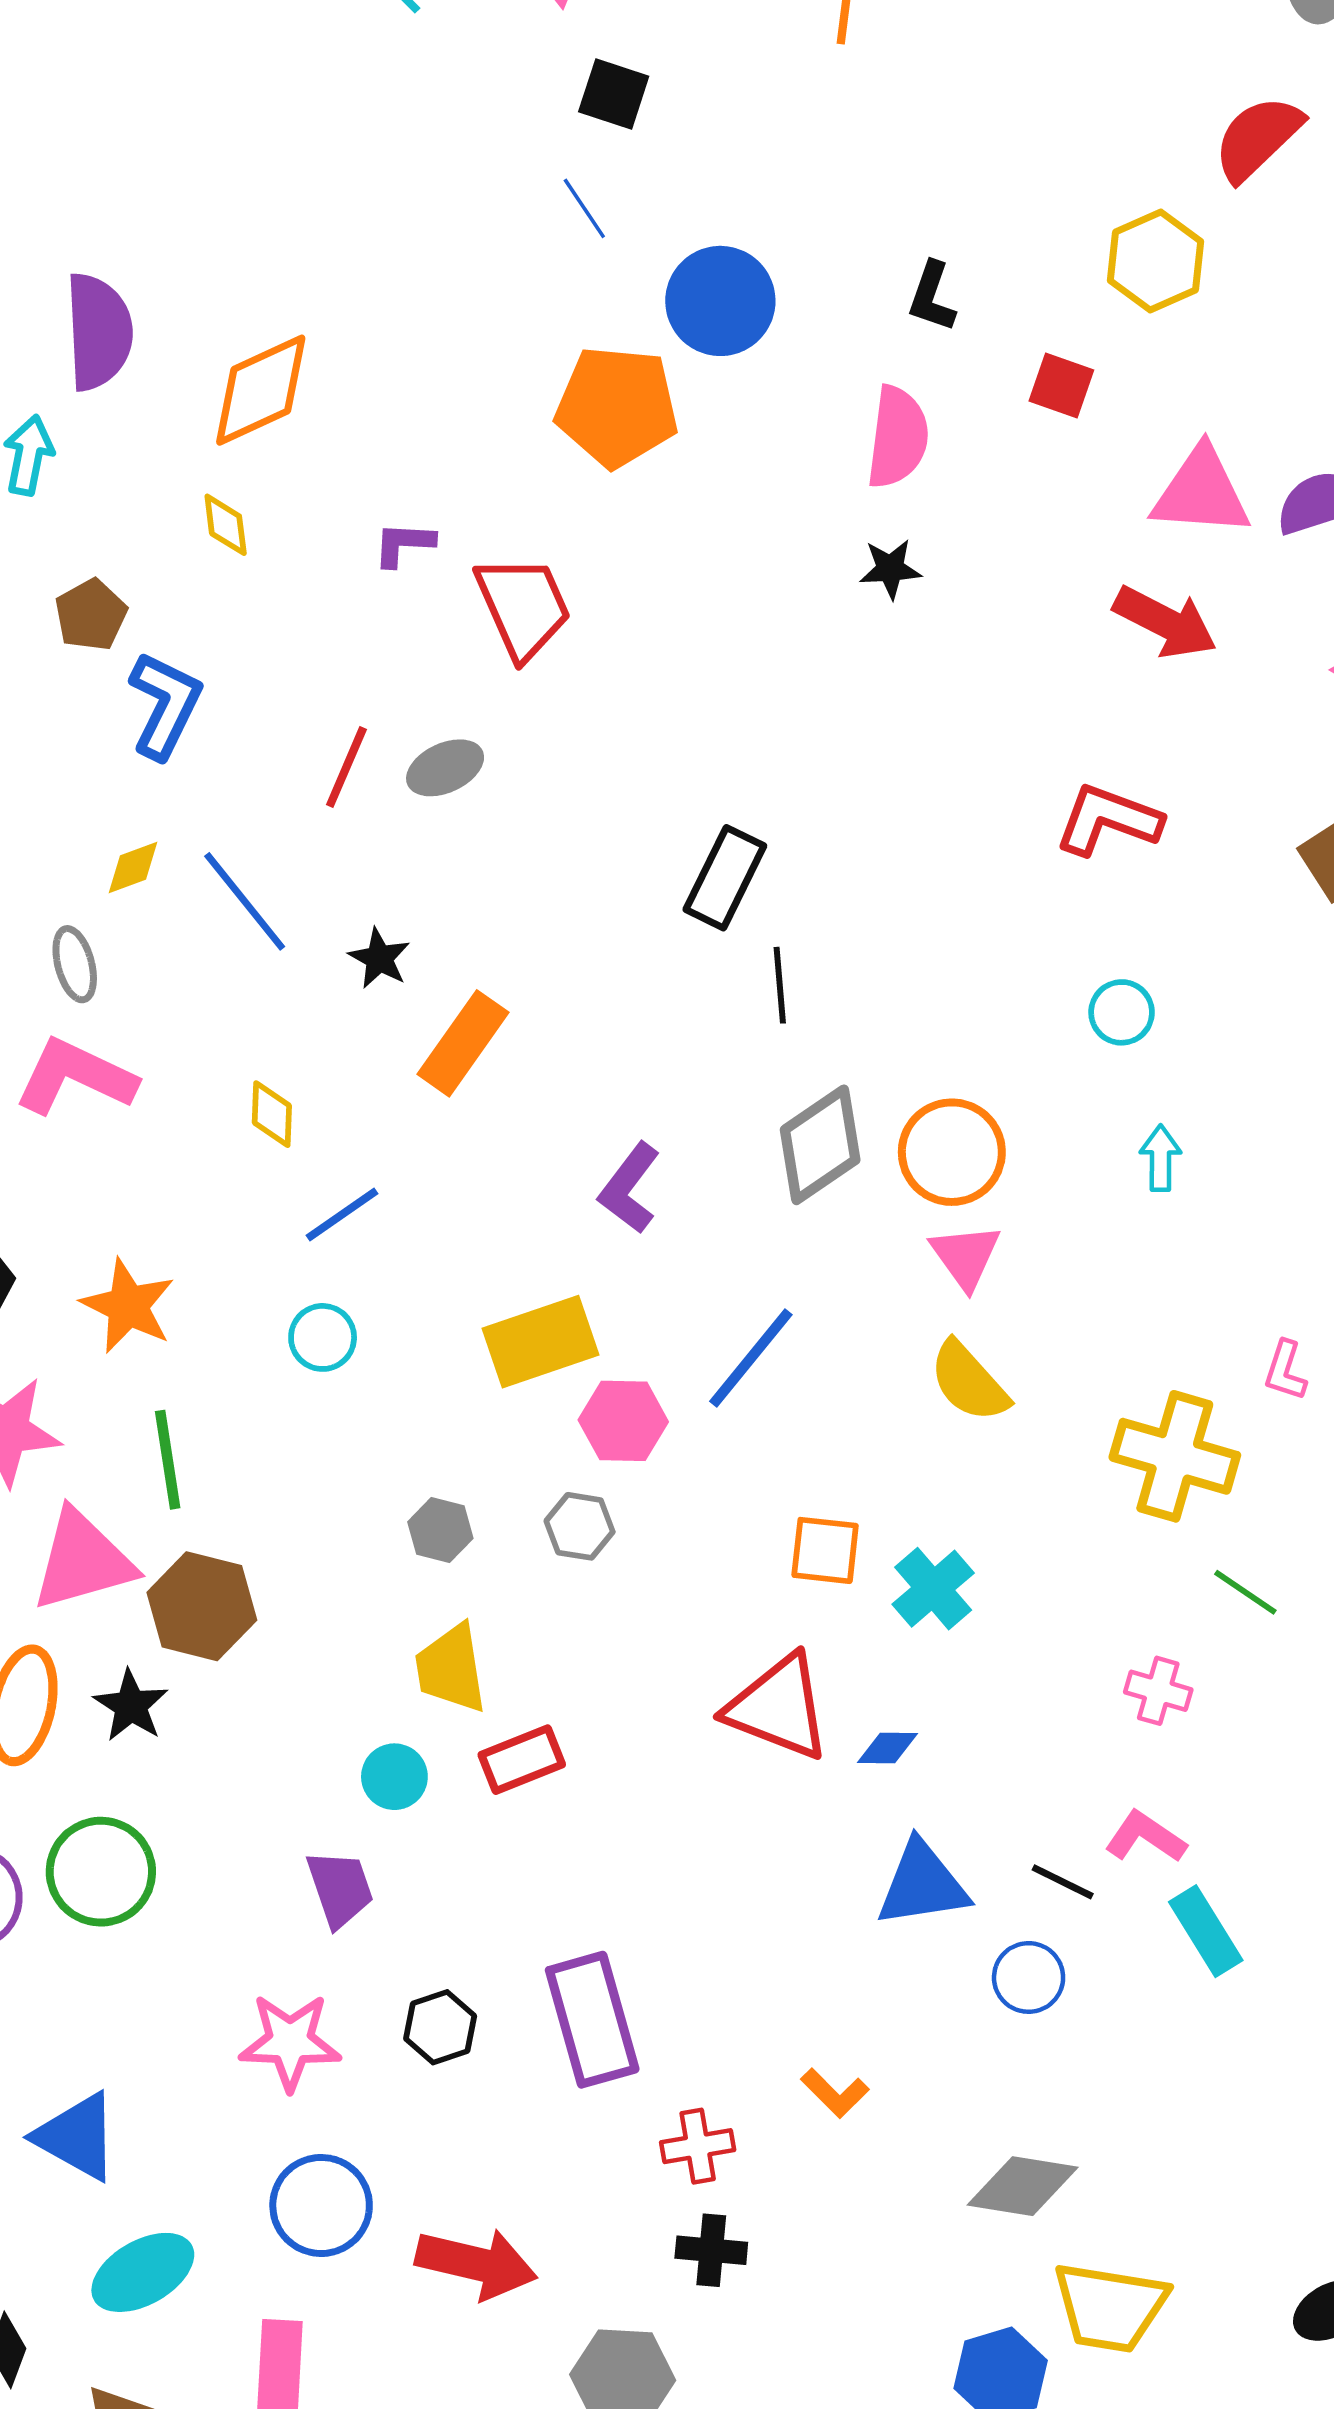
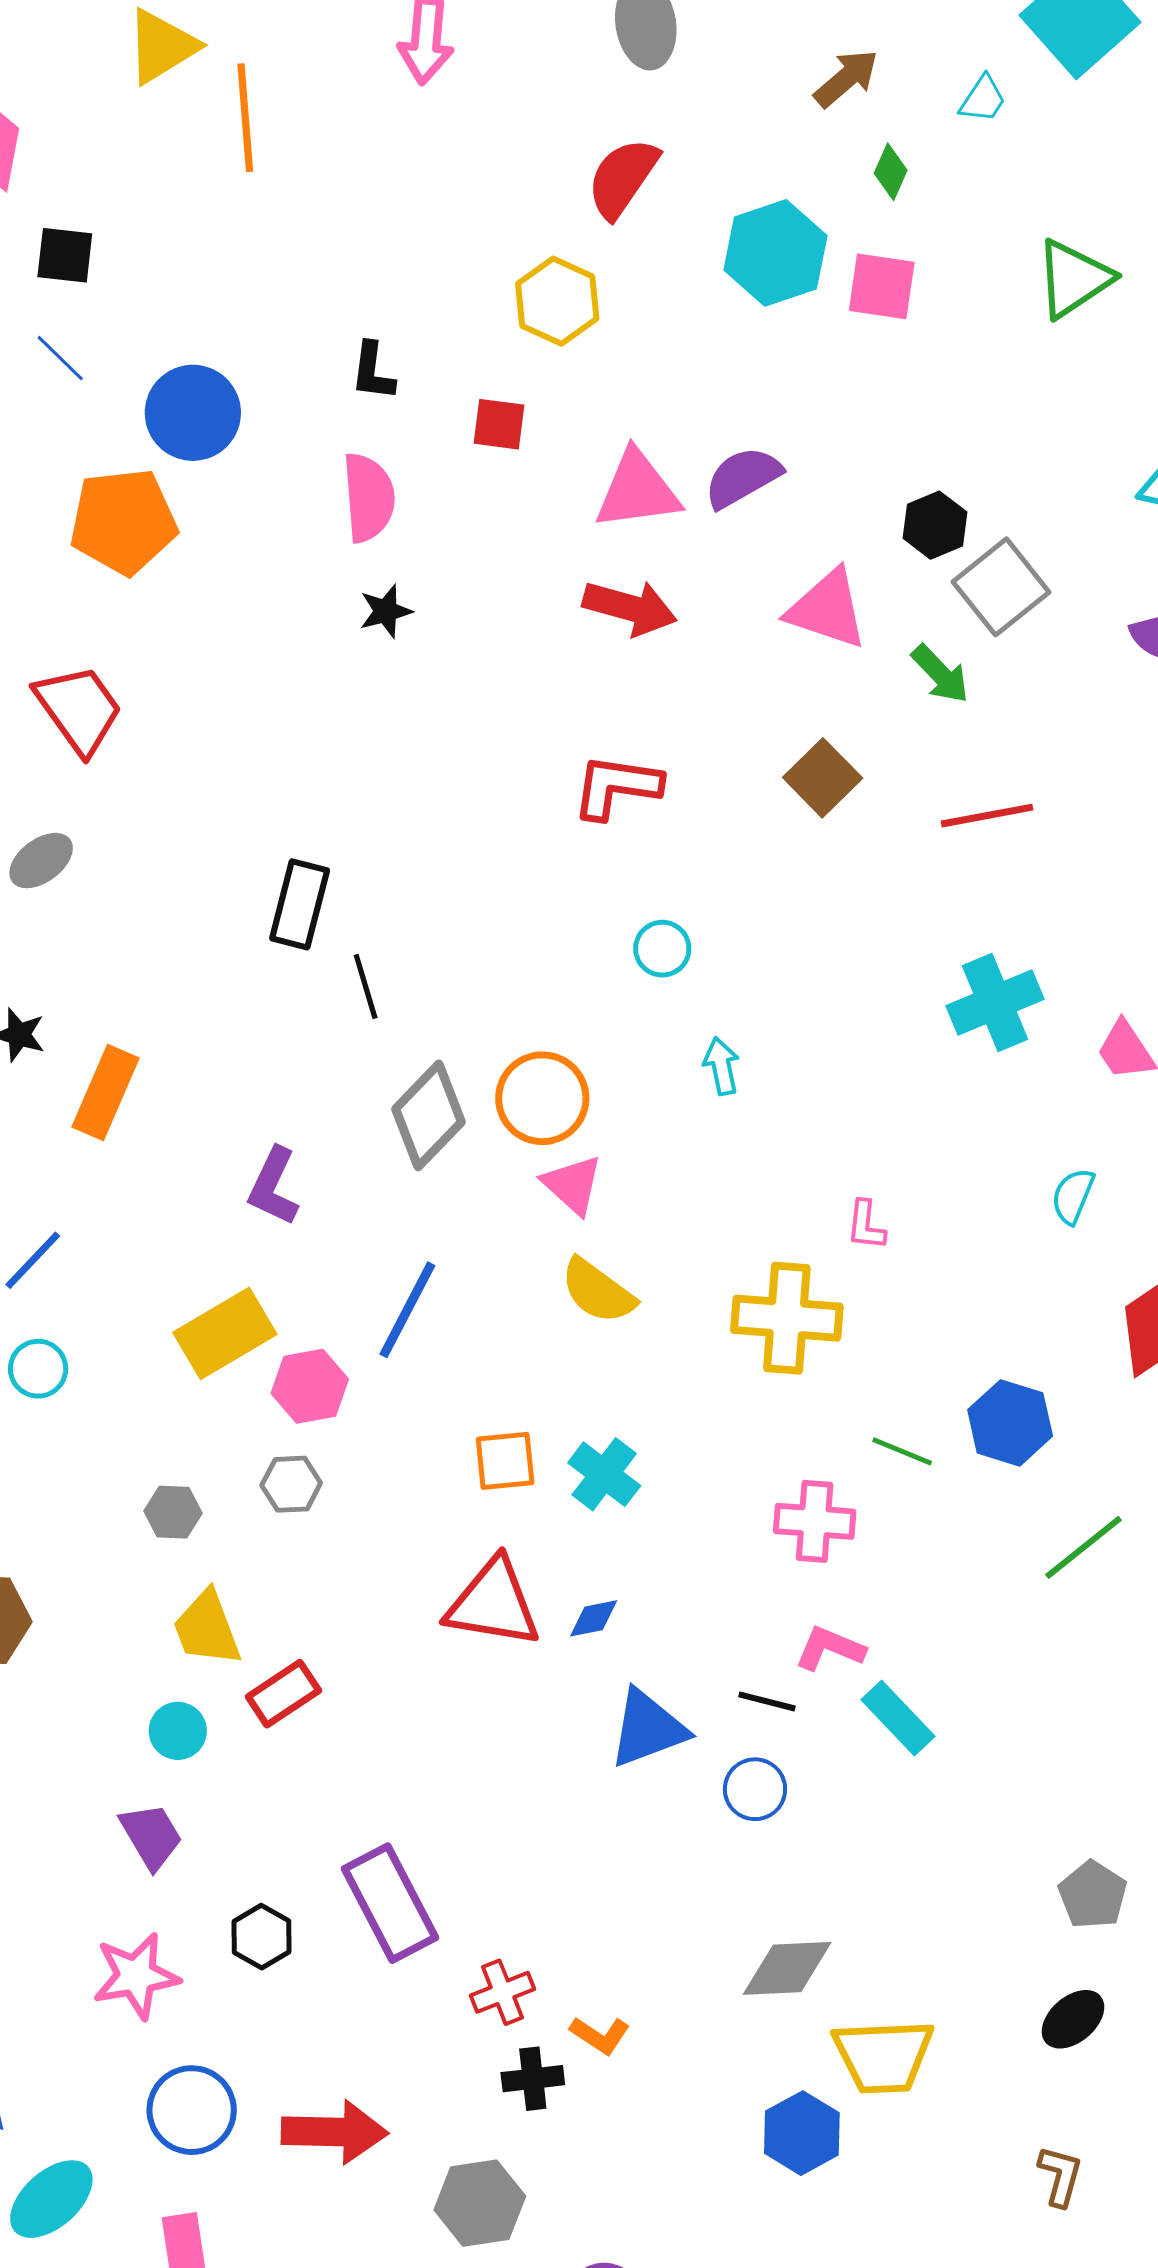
green line: (1245, 1592) -> (902, 1451), moved
pink cross: (1158, 1691) -> (815, 1521), size x1.4
orange L-shape: (835, 2093) -> (600, 2035), moved

